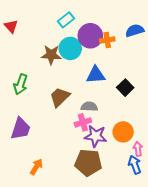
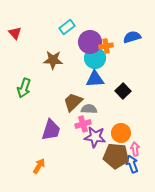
cyan circle: (70, 48) -> (95, 58), moved
brown trapezoid: (60, 97) -> (73, 102), moved
purple trapezoid: (21, 129) -> (51, 130), moved
brown pentagon: (88, 163) -> (116, 156), moved

